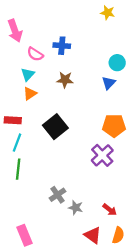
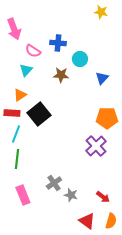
cyan circle: (117, 63) -> (80, 59), moved
orange triangle: (30, 94) -> (20, 95), moved
black square: (55, 127) -> (39, 114), moved
pink rectangle: (24, 235) -> (23, 195), moved

